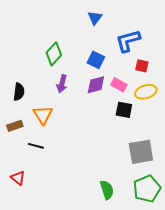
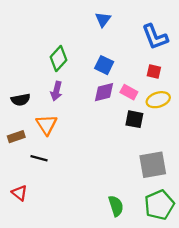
blue L-shape: (128, 41) -> (155, 37), moved, turned -96
purple arrow: (62, 84) -> (56, 91), moved
black semicircle: (19, 92) -> (21, 100), turned 72

